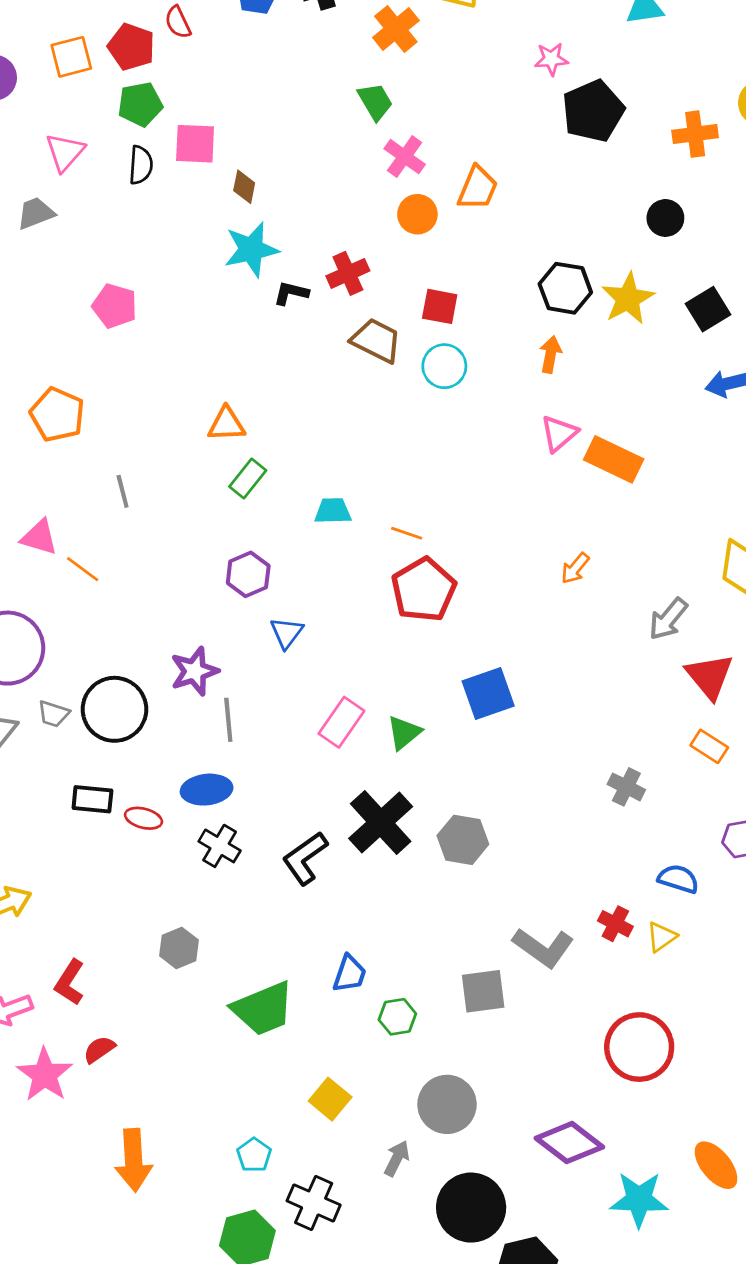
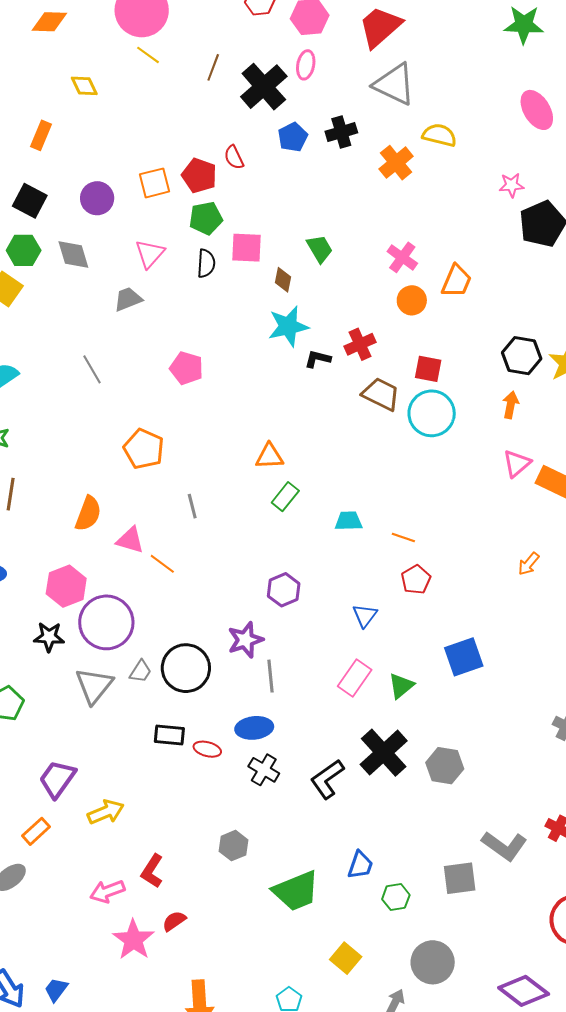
green trapezoid: (375, 102) -> (320, 249), moved
cyan circle: (444, 366) -> (432, 413), size x1.4
purple hexagon: (248, 574) -> (284, 590), moved
red pentagon: (424, 590) -> (416, 580), size x0.6
blue triangle: (287, 633) -> (365, 616), moved
gray trapezoid: (53, 714) -> (140, 671), turned -75

